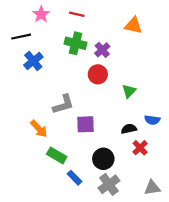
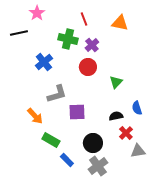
red line: (77, 14) -> (84, 19), moved, turned 56
blue cross: (33, 61) -> (44, 62), moved
blue semicircle: (152, 120) -> (137, 108), turned 64
gray triangle: (152, 188) -> (138, 151), moved

